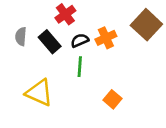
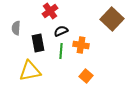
orange cross: (106, 38) -> (81, 45), moved, turned 35
black rectangle: (50, 42) -> (38, 43), moved, turned 30
yellow triangle: (39, 93) -> (30, 71), turned -35

